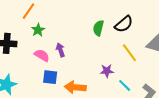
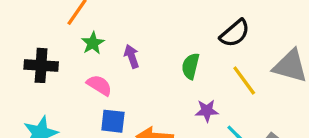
green semicircle: (98, 28) -> (191, 66), moved
purple arrow: (60, 50) -> (132, 56), moved

